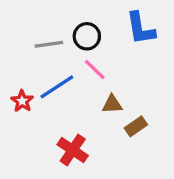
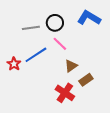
blue L-shape: (141, 28) -> (89, 18), turned 130
brown triangle: (112, 104) -> (71, 66), turned -32
red cross: (73, 150) -> (65, 93), moved

